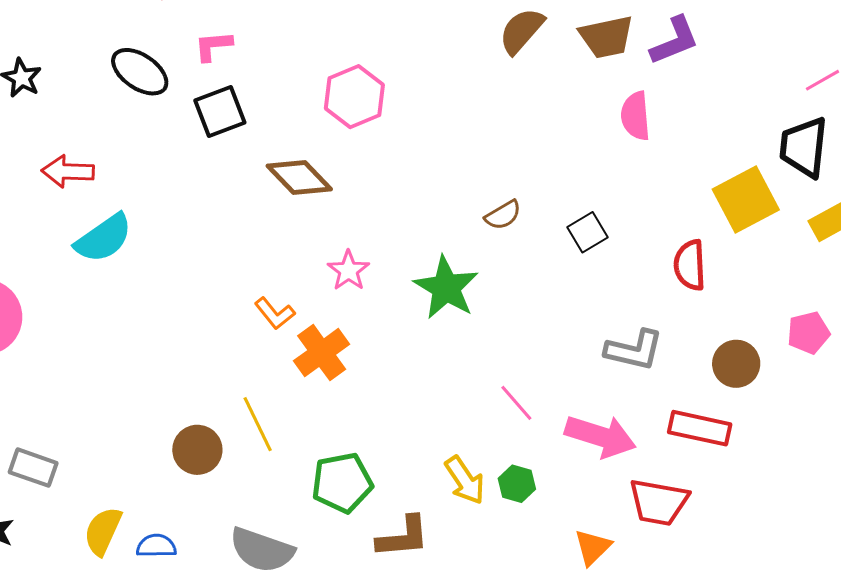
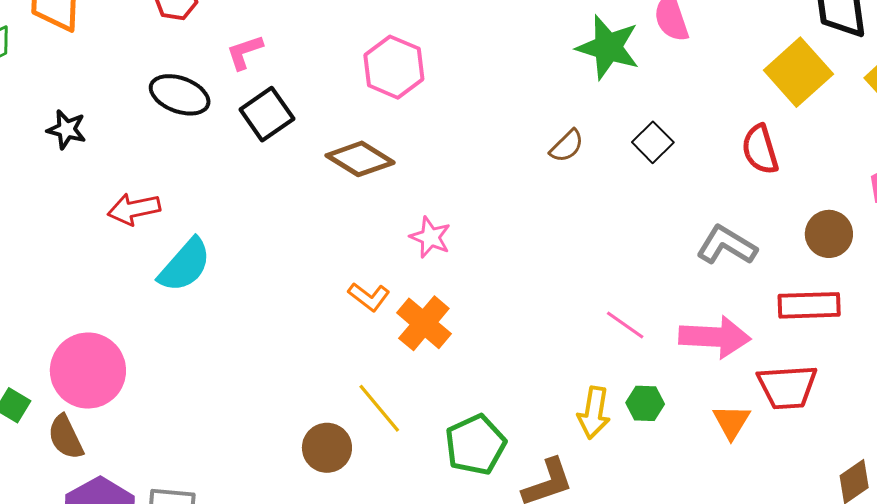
green star: (446, 288) -> (608, 47), moved
gray L-shape: (634, 350) -> (727, 245), turned -148
yellow arrow: (465, 480) -> (594, 413), turned 57
orange triangle: (593, 547) -> (731, 422), moved

